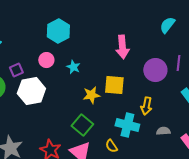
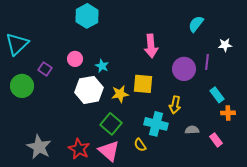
cyan hexagon: (58, 31) -> (87, 16), moved
purple square: (16, 70) -> (45, 69), turned -32
white hexagon: (31, 91) -> (89, 90), moved

